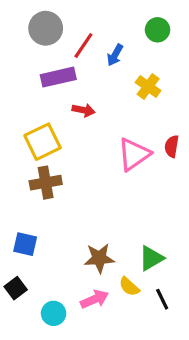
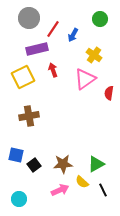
red arrow: (83, 110) -> (53, 70), turned -120
yellow square: (43, 142) -> (23, 77), moved
pink triangle: (134, 154) -> (85, 79), moved
black square: (16, 288) -> (34, 165), moved
cyan circle: (54, 313) -> (19, 199), moved

